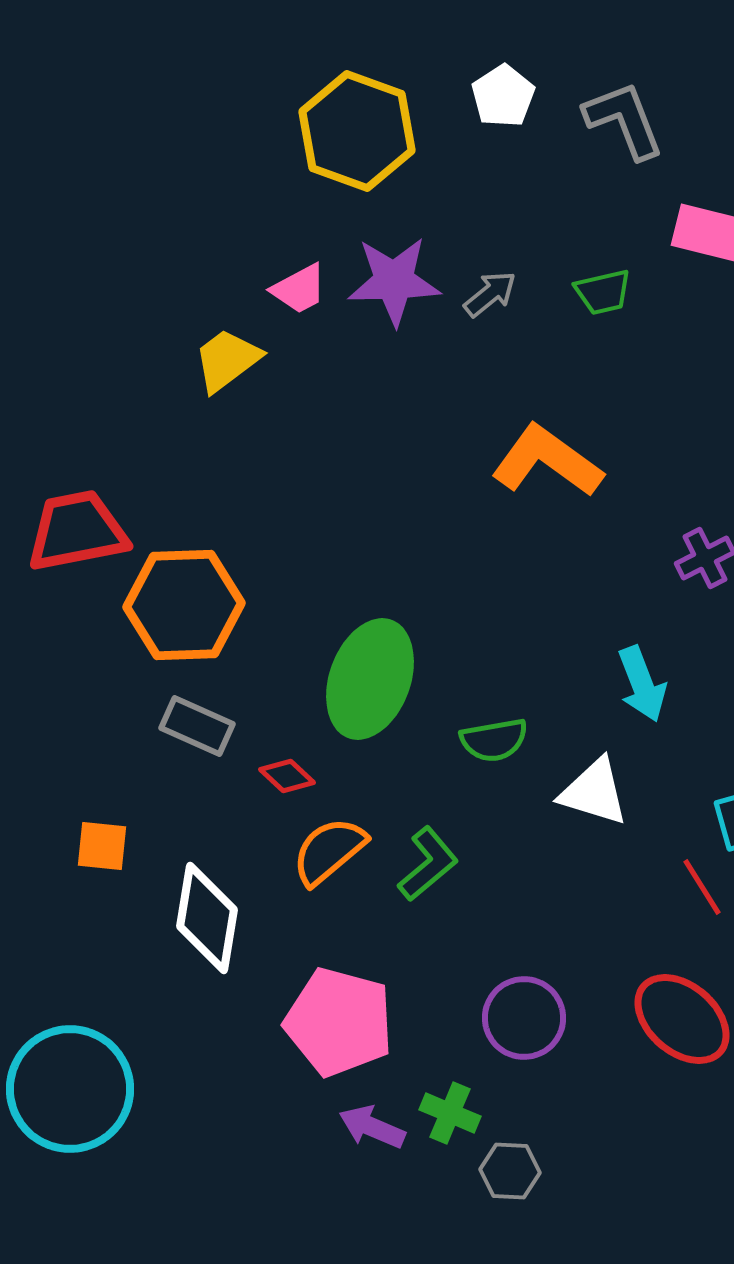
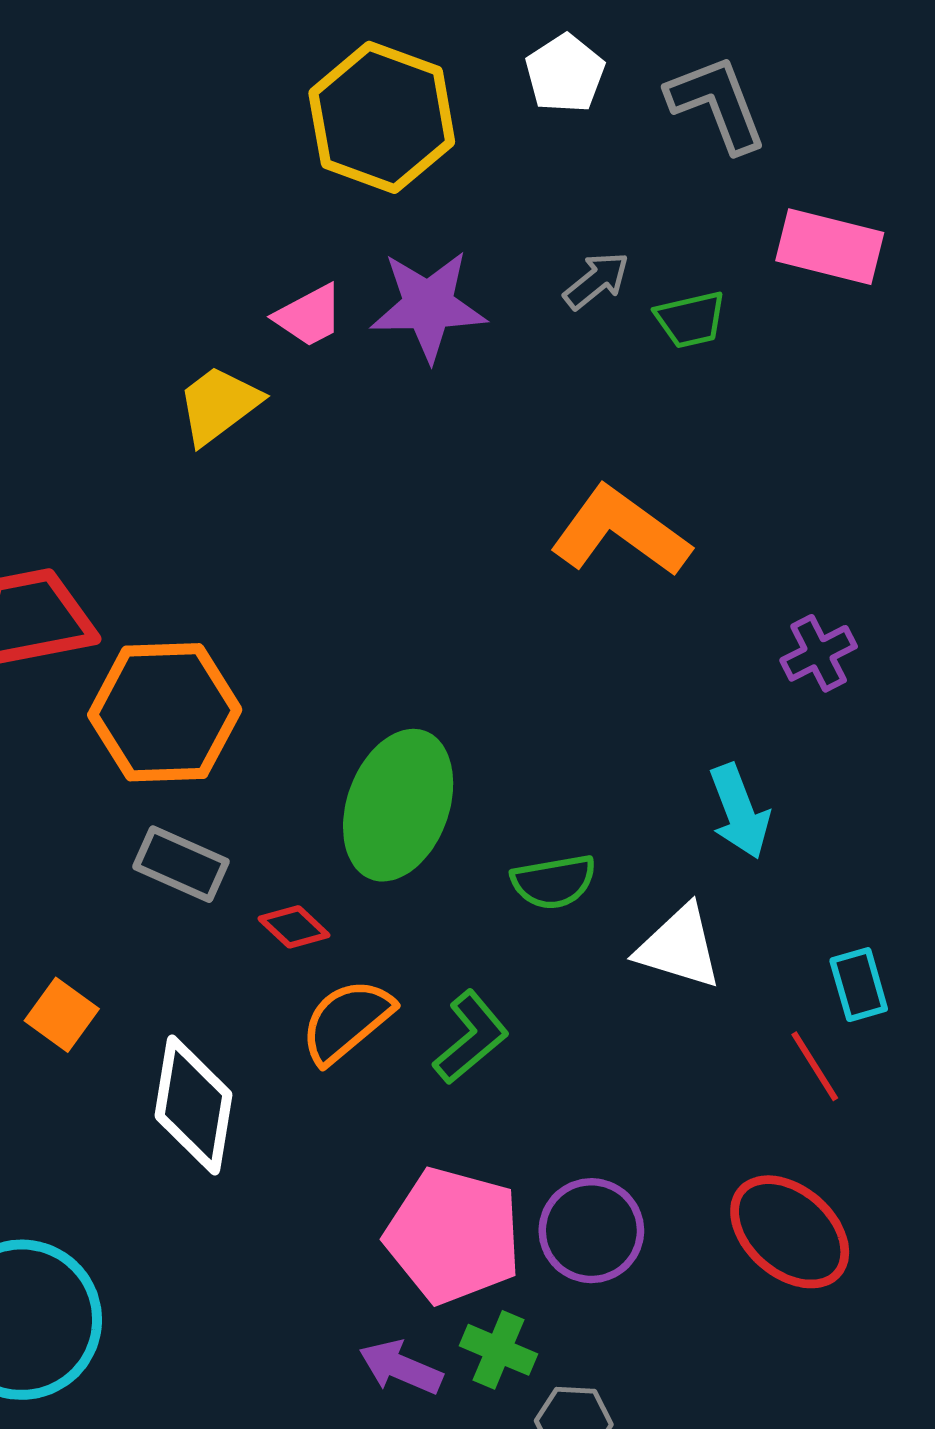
gray arrow: (490, 294) -> (596, 281), moved
orange square: (102, 846) -> (62, 1015), turned 30
pink pentagon: (339, 1022) -> (453, 1236), moved

